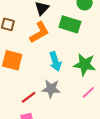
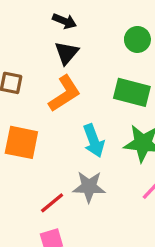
green rectangle: (70, 24) -> (132, 92), moved

